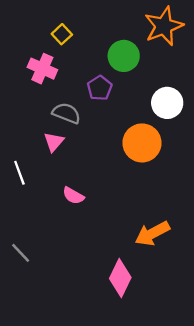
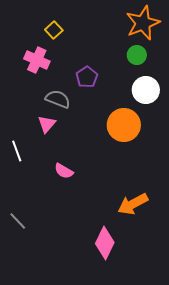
green circle: (124, 56) -> (137, 55), moved, size x0.7

